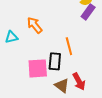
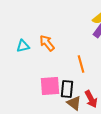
cyan triangle: (11, 37) -> (23, 46), moved
black rectangle: (55, 61) -> (67, 89), moved

